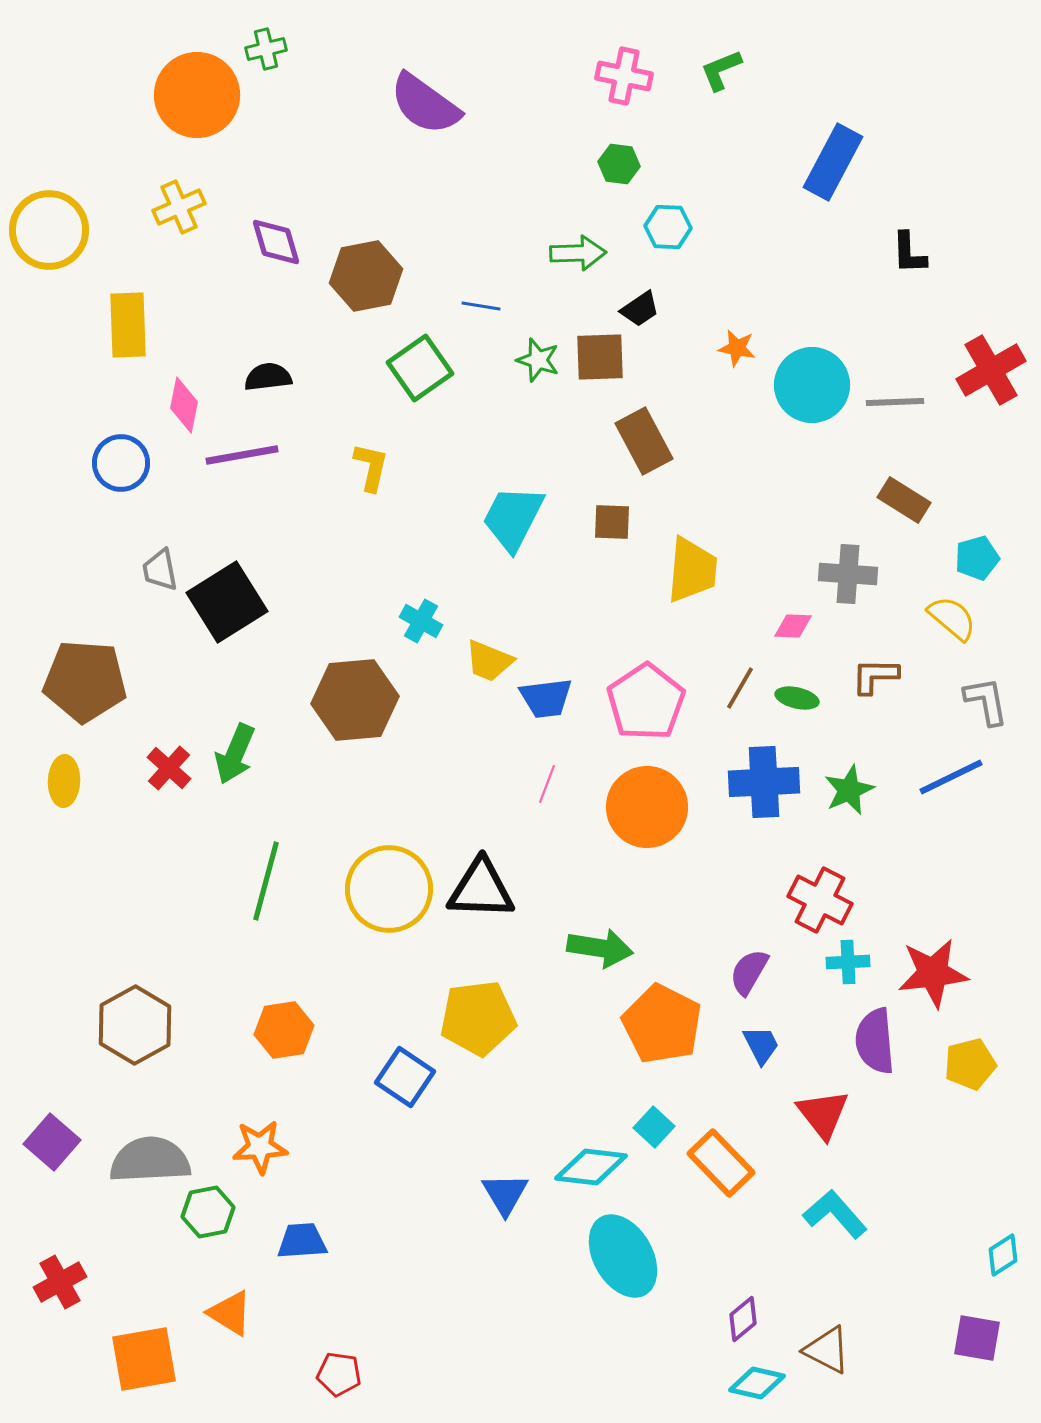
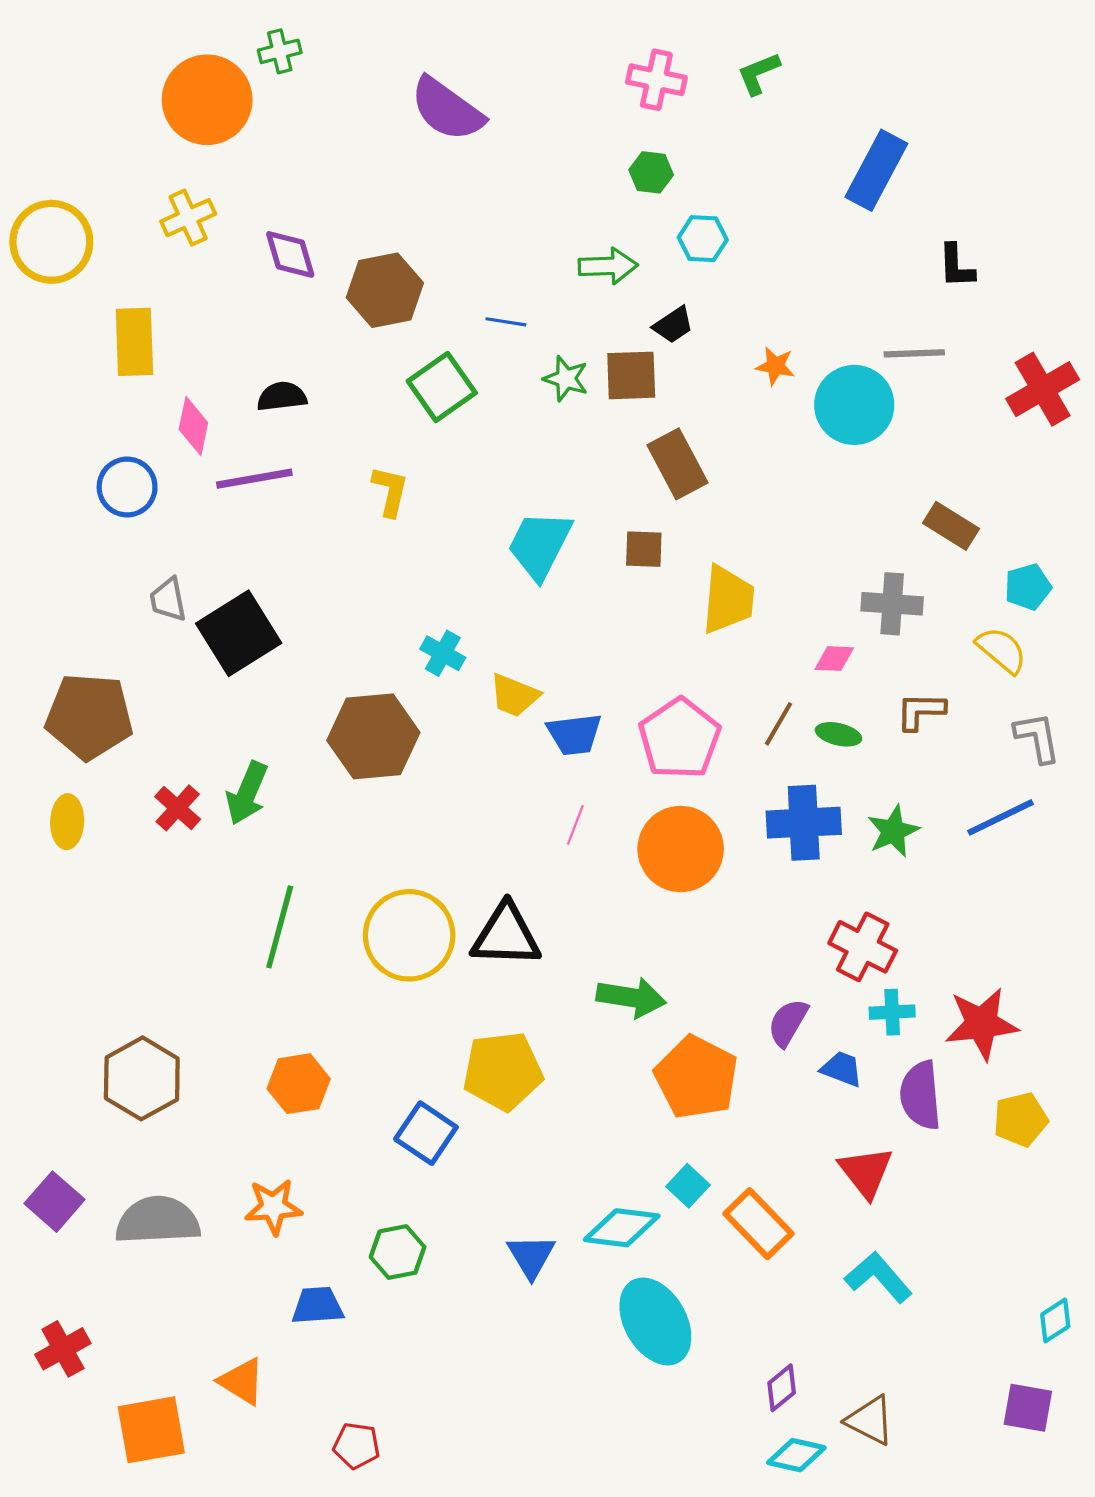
gray line: (895, 402) -> (914, 353), moved
blue trapezoid: (761, 1045) -> (842, 1069), moved, turned -42
green hexagon: (208, 1212) -> (398, 1252), moved

